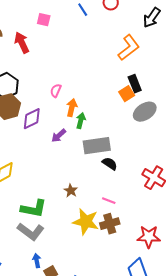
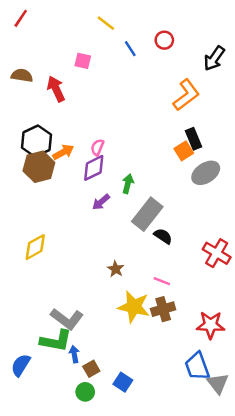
orange arrow: (72, 108) -> (63, 152), moved, turned 48
purple diamond: (32, 119) -> (94, 168), moved
gray rectangle: (97, 146) -> (147, 214), turned -44
green L-shape: (34, 209) -> (56, 341), moved

